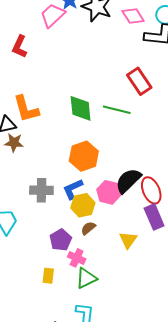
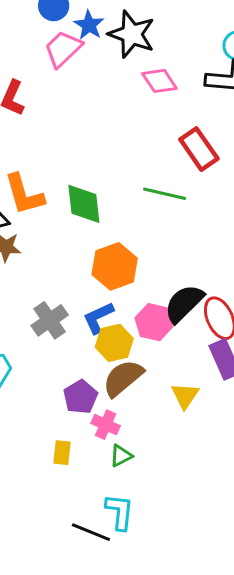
pink diamond: (133, 16) -> (159, 81), moved
green diamond: (81, 108) -> (84, 204), moved
gray cross: (41, 190) -> (50, 320), turned -35
brown semicircle: (88, 228) -> (123, 378), size x1.8
green triangle: (86, 278) -> (121, 456), size x0.7

